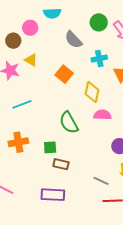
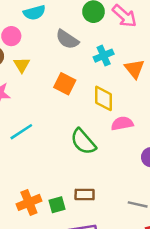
yellow triangle: (31, 60) -> (22, 65), moved, turned 40
orange cross: (18, 142) -> (29, 202), moved
green square: (50, 147) -> (57, 205), moved

